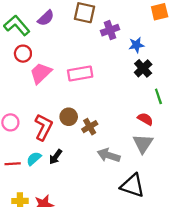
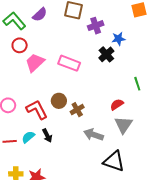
black cross: (143, 68) -> (106, 54), moved
pink rectangle: (80, 74) -> (69, 63), turned 30
red semicircle: (145, 119) -> (117, 104), moved, turned -64
red L-shape: (43, 127) -> (37, 110), turned -55
black arrow: (56, 157) -> (47, 136), turned -64

